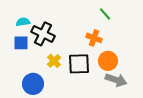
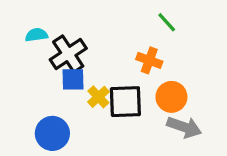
black cross: (43, 34) -> (68, 54), turned 30
blue square: (21, 43) -> (73, 79), moved
yellow cross: (54, 61) -> (98, 97), moved

